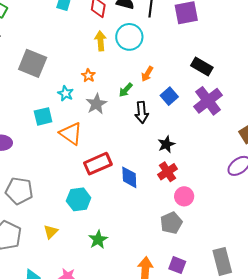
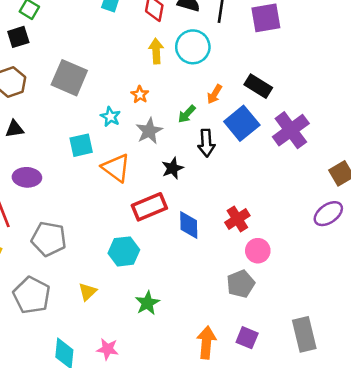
black rectangle: (202, 67) -> (258, 86), moved
blue square: (169, 96) -> (242, 123), size x1.5
black star: (166, 144) -> (173, 168), moved

